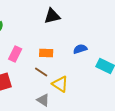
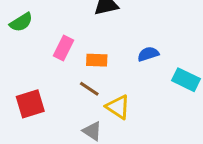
pink rectangle: (15, 54) -> (63, 48), moved

